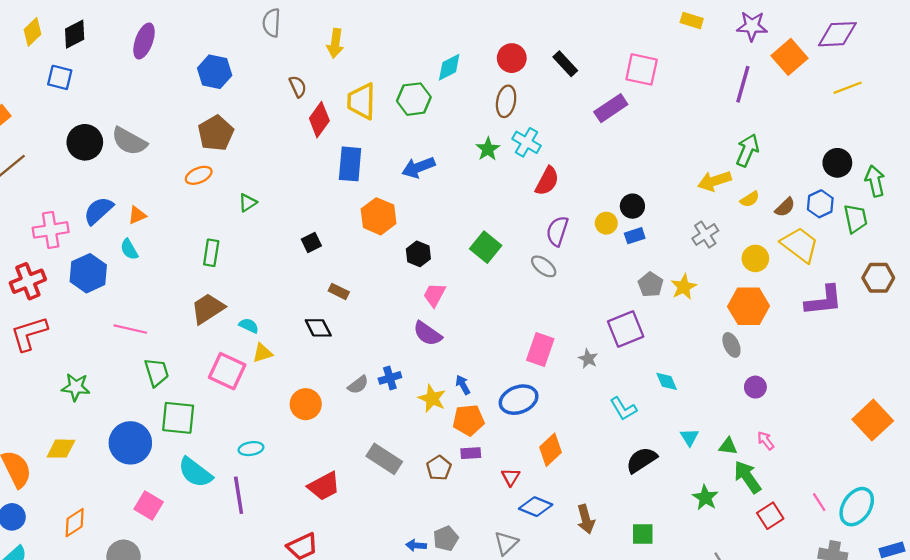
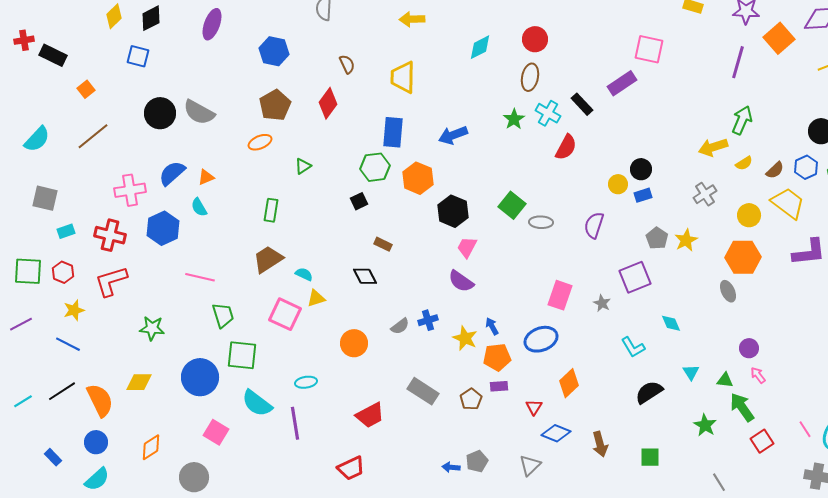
yellow arrow: (335, 43) -> (412, 19), moved, turned 80
black rectangle: (565, 64) -> (582, 104), moved
green hexagon: (414, 99) -> (375, 167), moved
red diamond: (319, 120) -> (328, 103), moved
purple semicircle: (557, 231) -> (594, 225), moved
black hexagon: (418, 254) -> (453, 211), size x1.4
gray ellipse: (544, 266) -> (541, 222), moved, turned -35
red cross: (28, 281) -> (110, 235), turned 36
purple circle: (755, 387) -> (749, 348), moved

